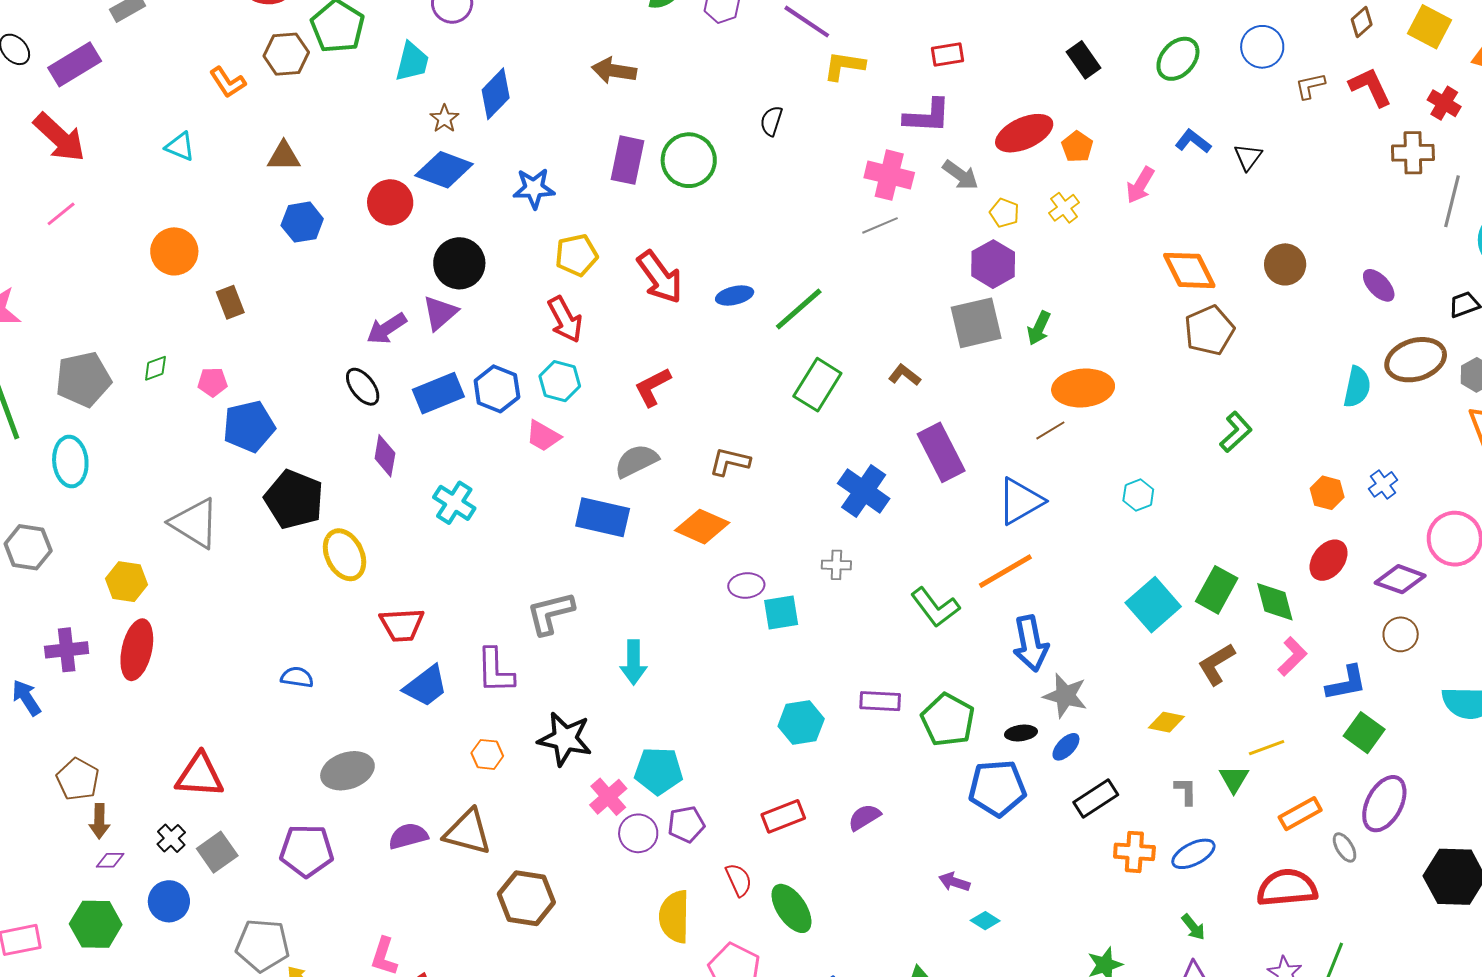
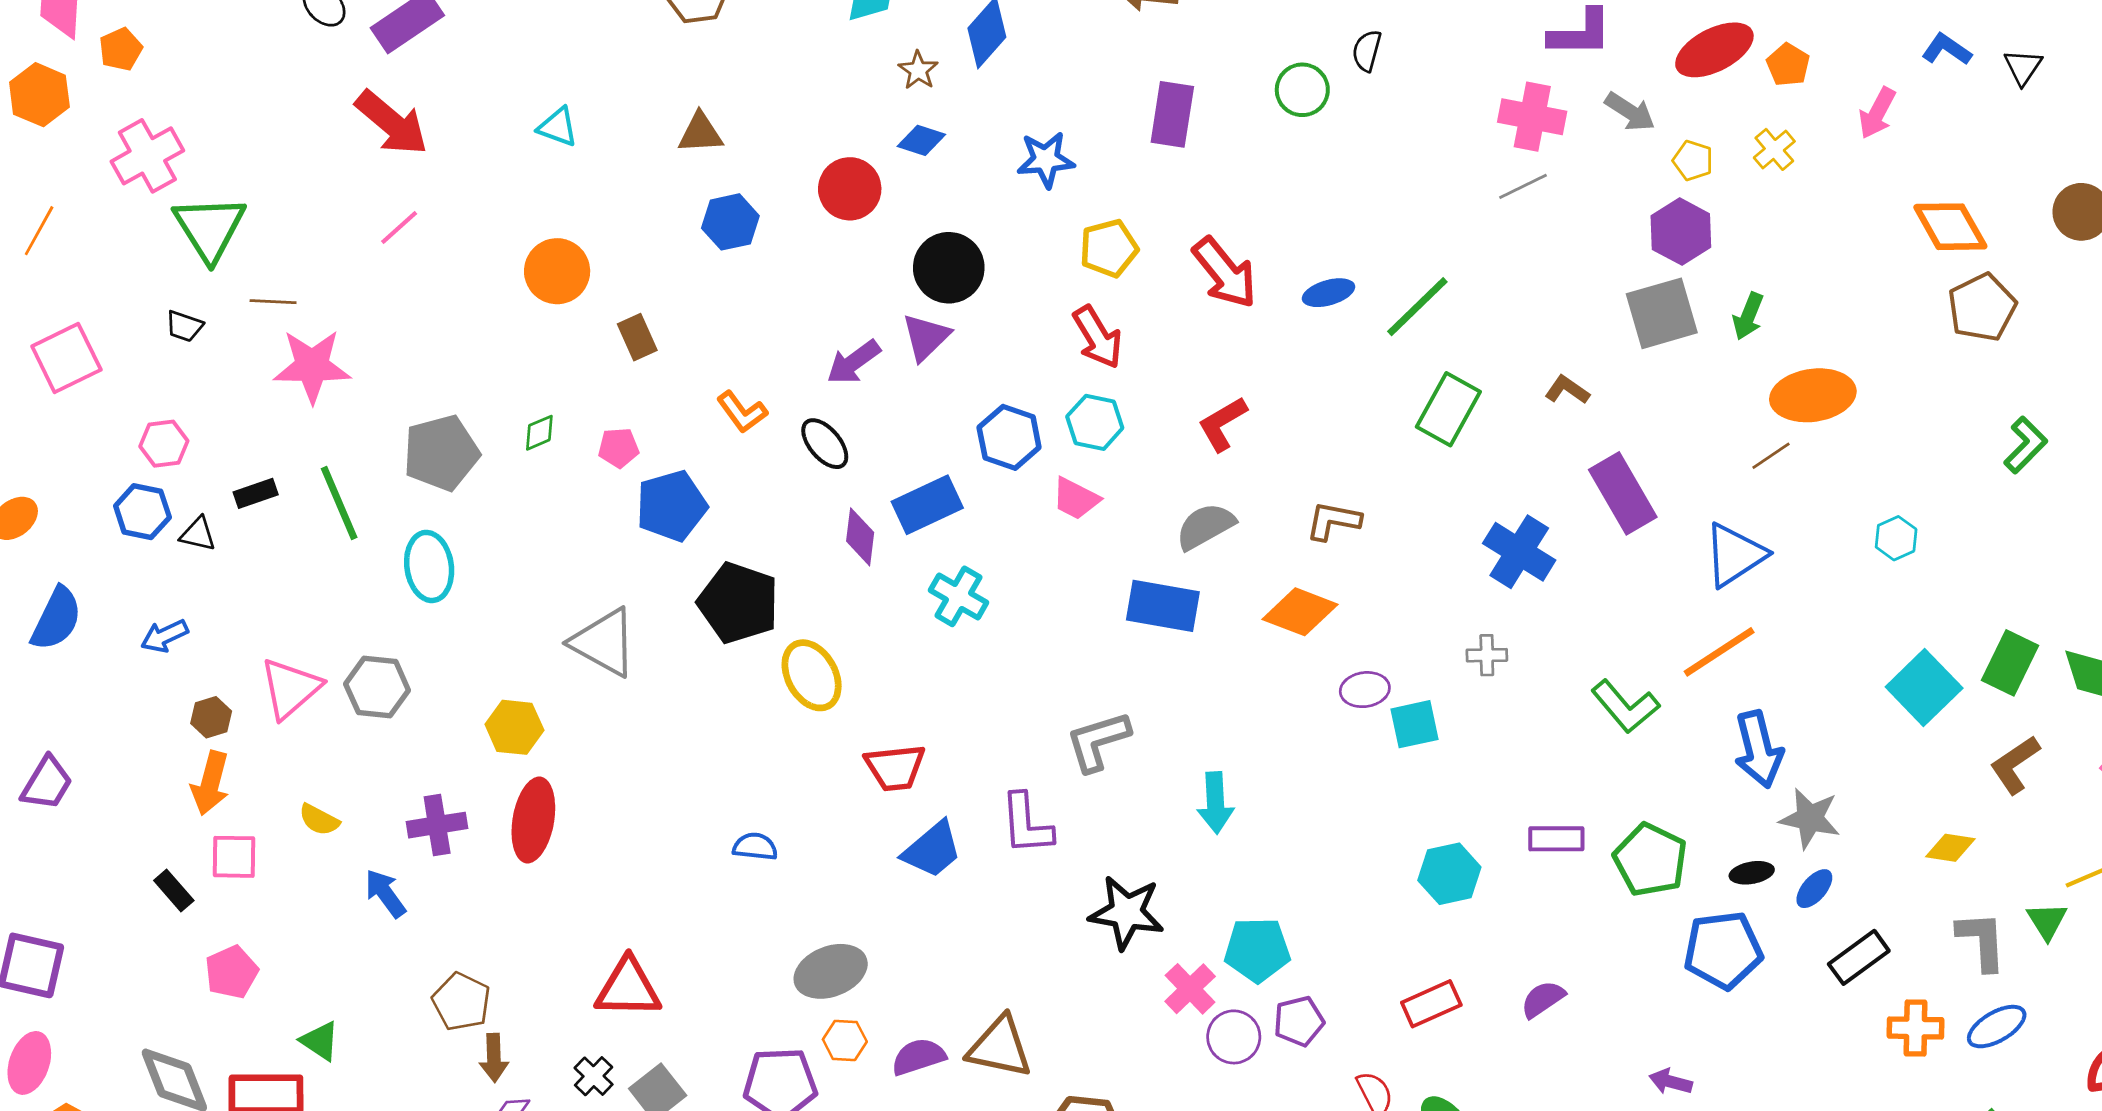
orange L-shape: (228, 82) -> (742, 412), moved
green circle: (689, 160) -> (1302, 90), moved, size x0.7
blue diamond: (444, 170) -> (921, 140), size x0.6
blue rectangle: (438, 393) -> (927, 505), moved
orange hexagon: (487, 754) -> (845, 1041), moved
gray L-shape: (1186, 791) -> (1982, 941), size x1.6

